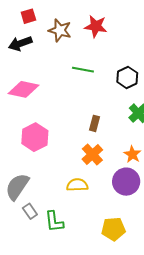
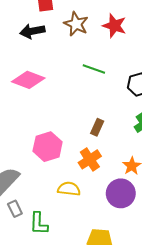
pink hexagon: (35, 137) -> (48, 147), moved

